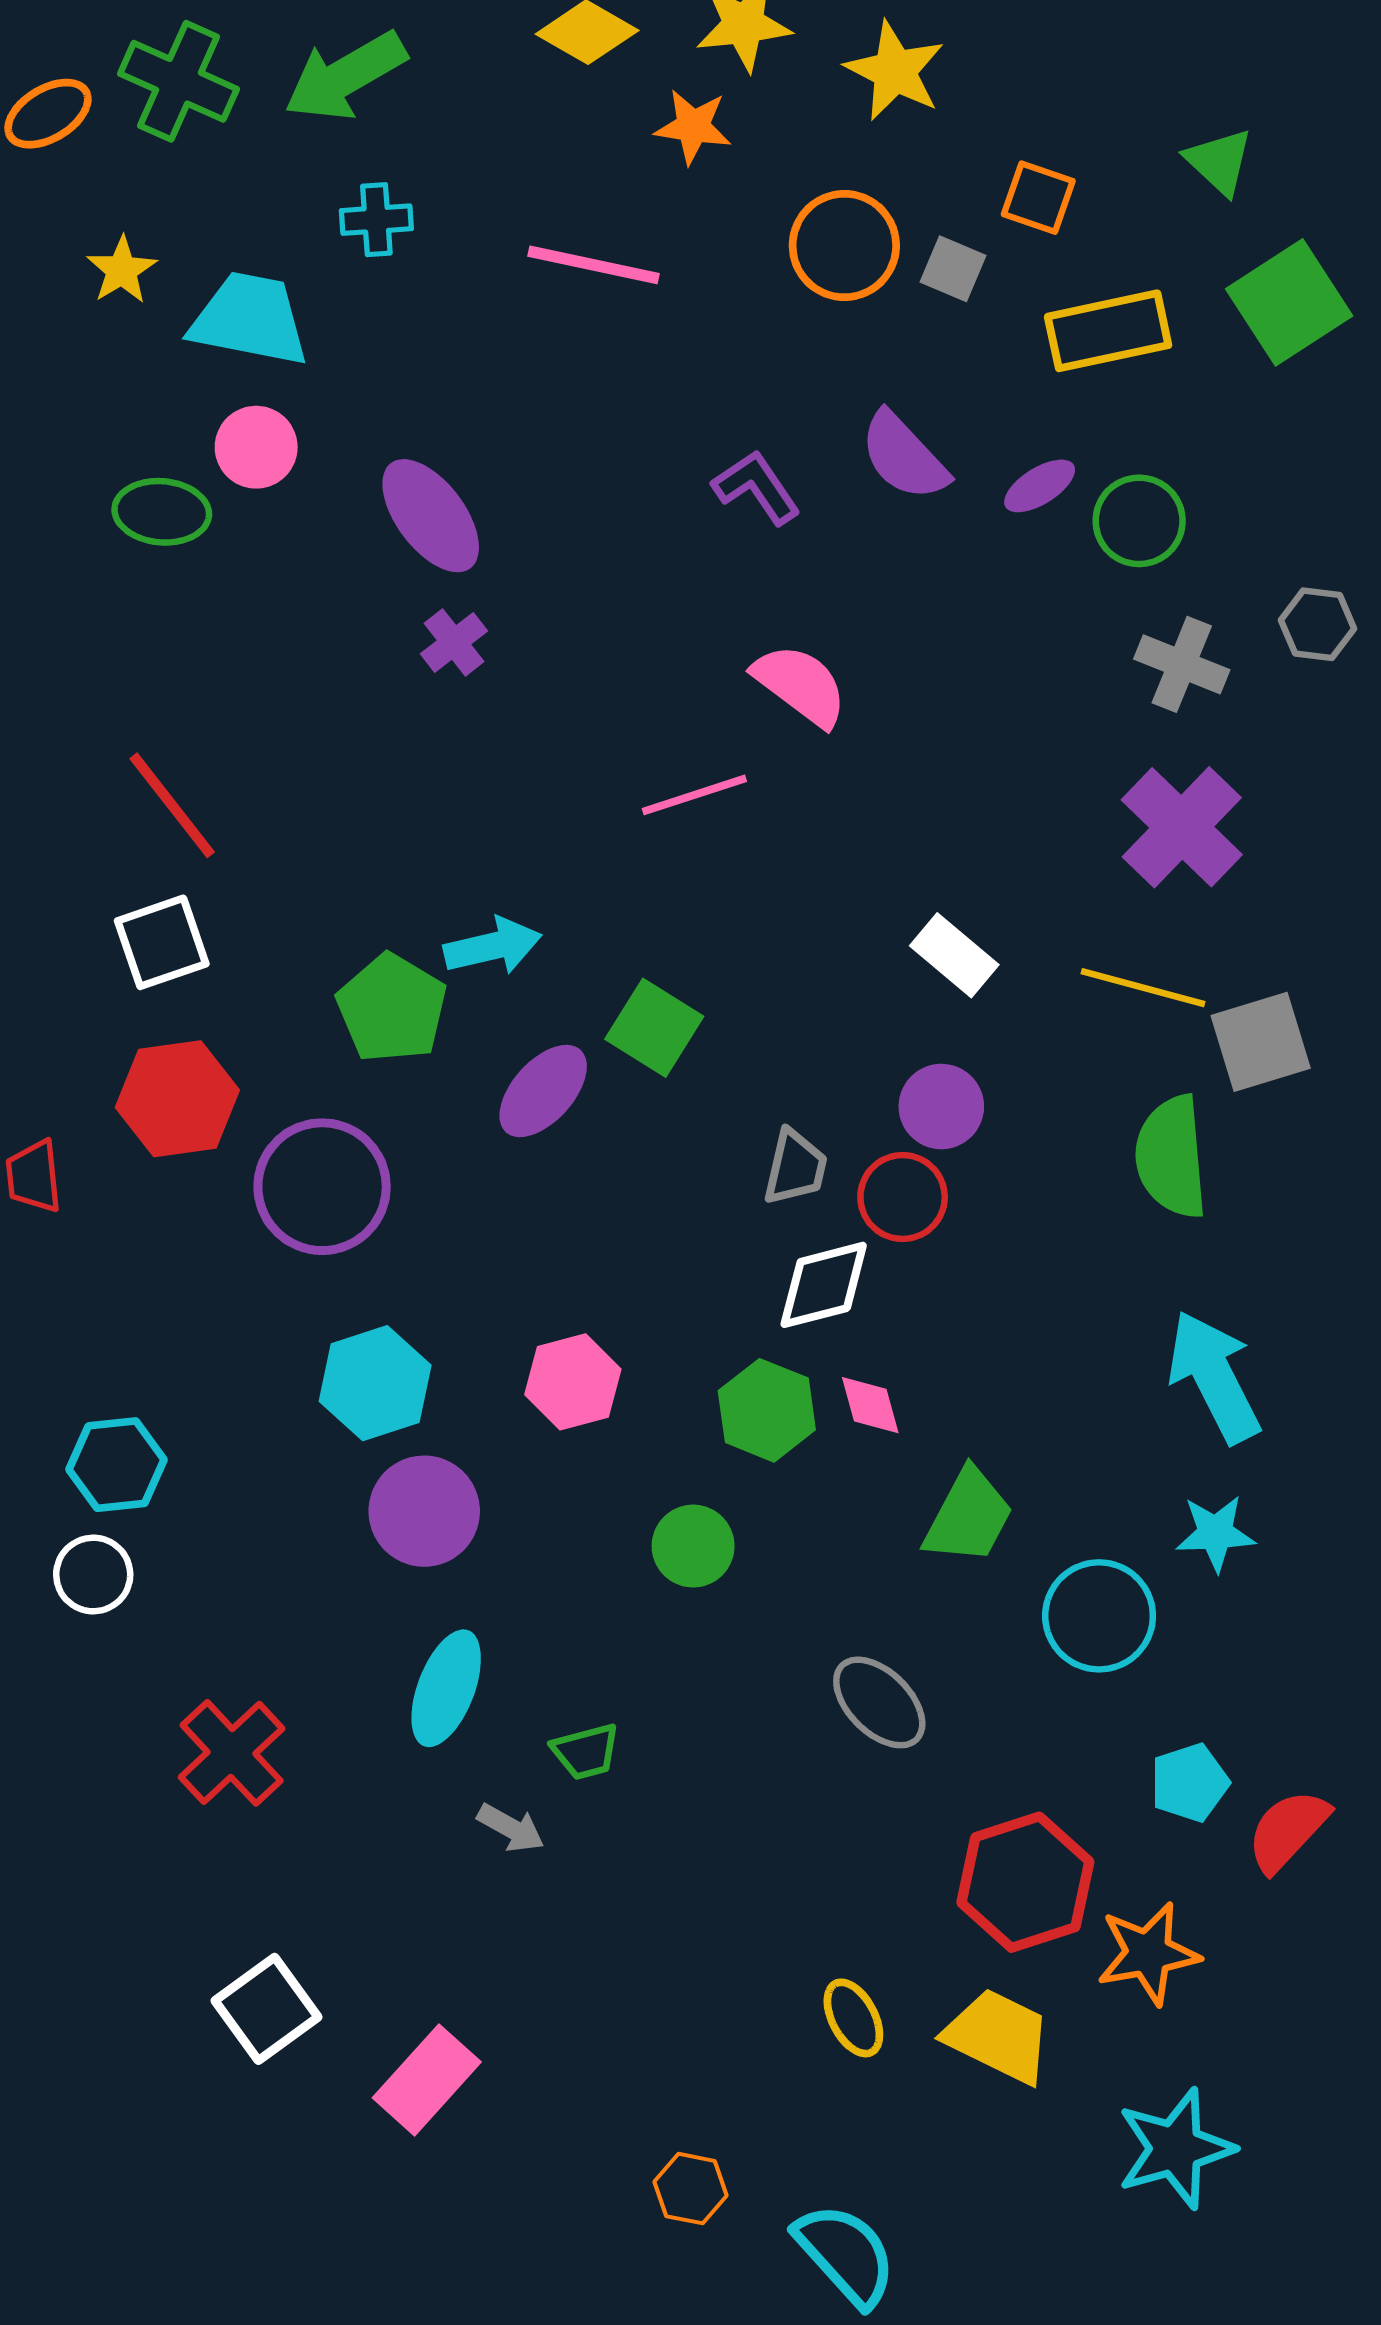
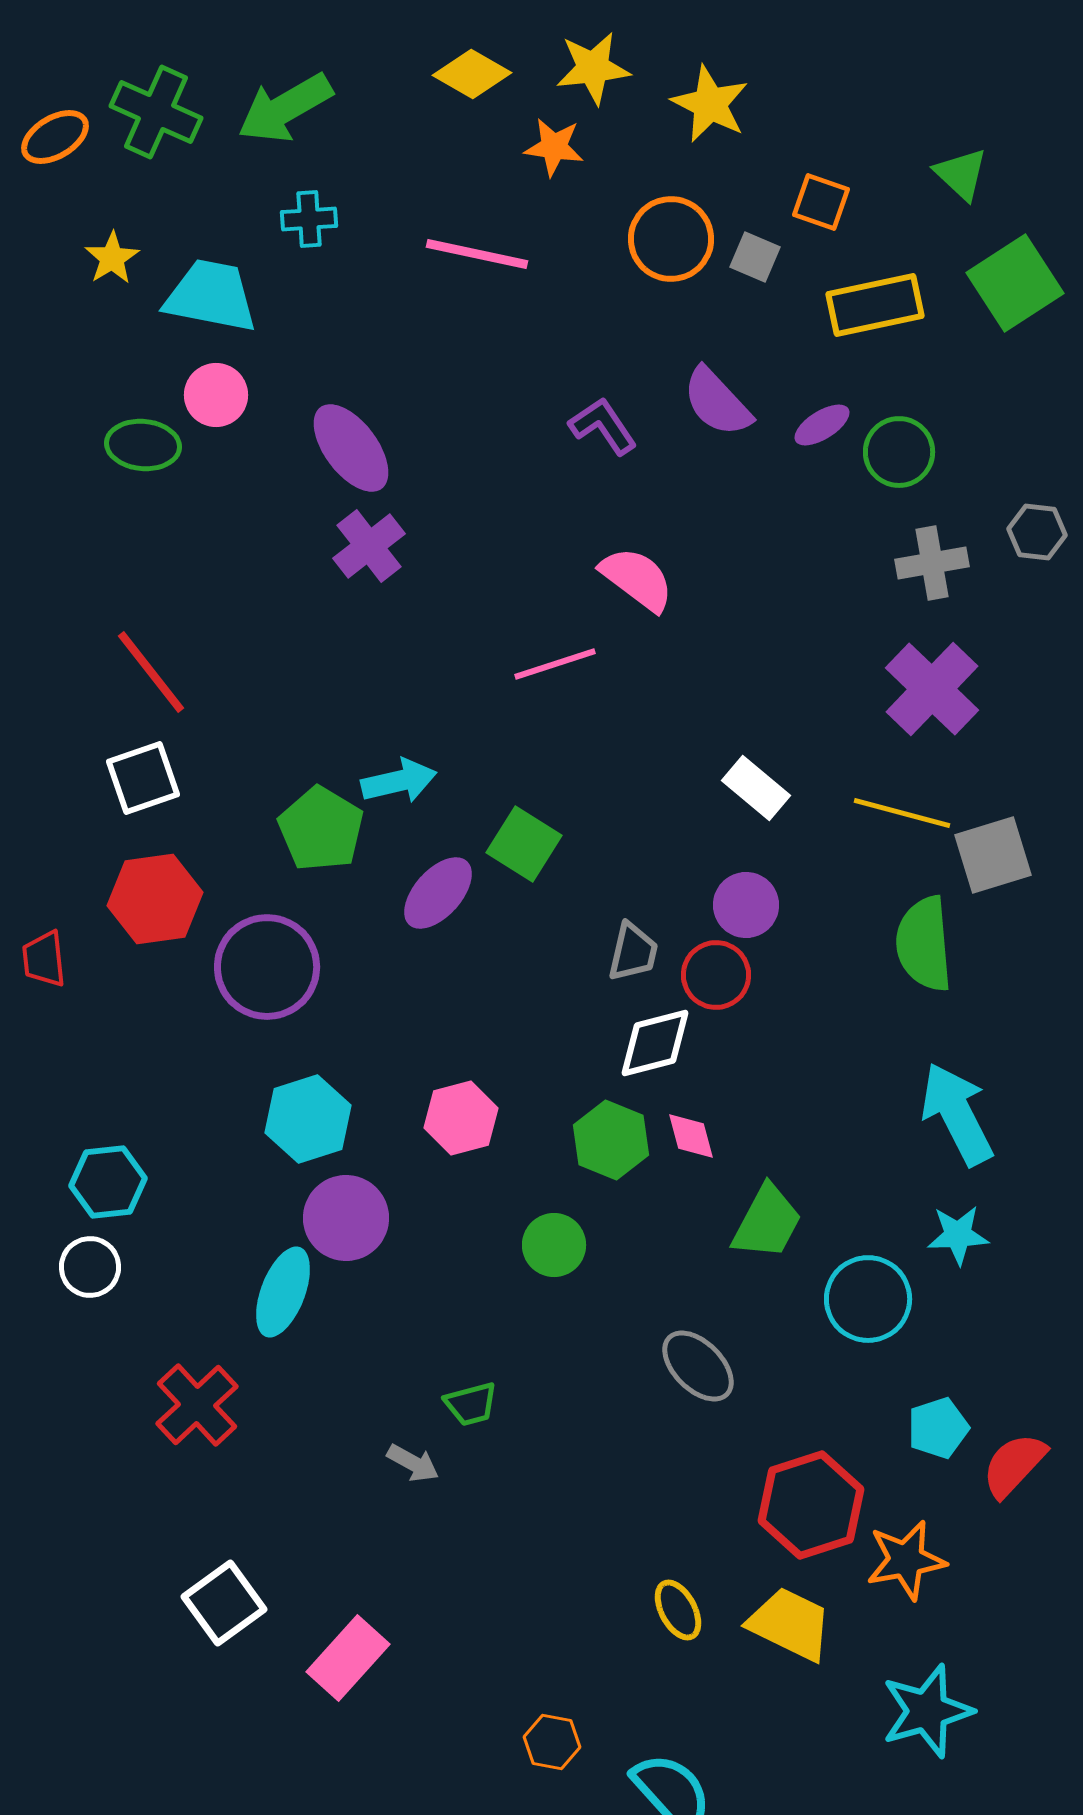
purple cross: (454, 642) -> (369, 546), size x1.4
gray cross: (1182, 664) -> (932, 563), turned -32
cyan ellipse: (446, 1688) -> (283, 1292), moved

